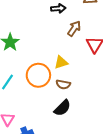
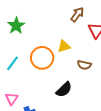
brown semicircle: (63, 84) -> (84, 65), moved

